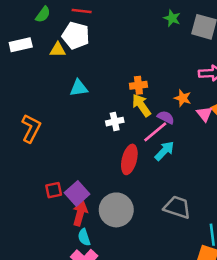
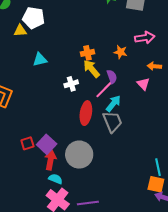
orange star: (183, 98) -> (121, 52), moved
pink triangle: (204, 114) -> (143, 84), moved
purple semicircle: (166, 117) -> (112, 77), turned 48
gray trapezoid: (177, 207) -> (112, 122), moved, turned 55
cyan semicircle: (84, 237) -> (56, 179), turned 136

